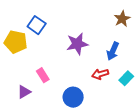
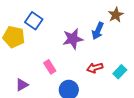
blue arrow: (113, 51) -> (98, 31), moved
pink rectangle: (43, 75) -> (50, 67), moved

